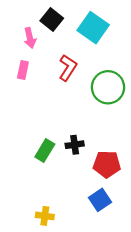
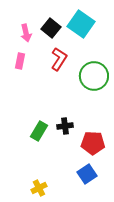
black square: (52, 20) -> (51, 28), moved
yellow cross: (45, 216) -> (39, 188), turned -35

